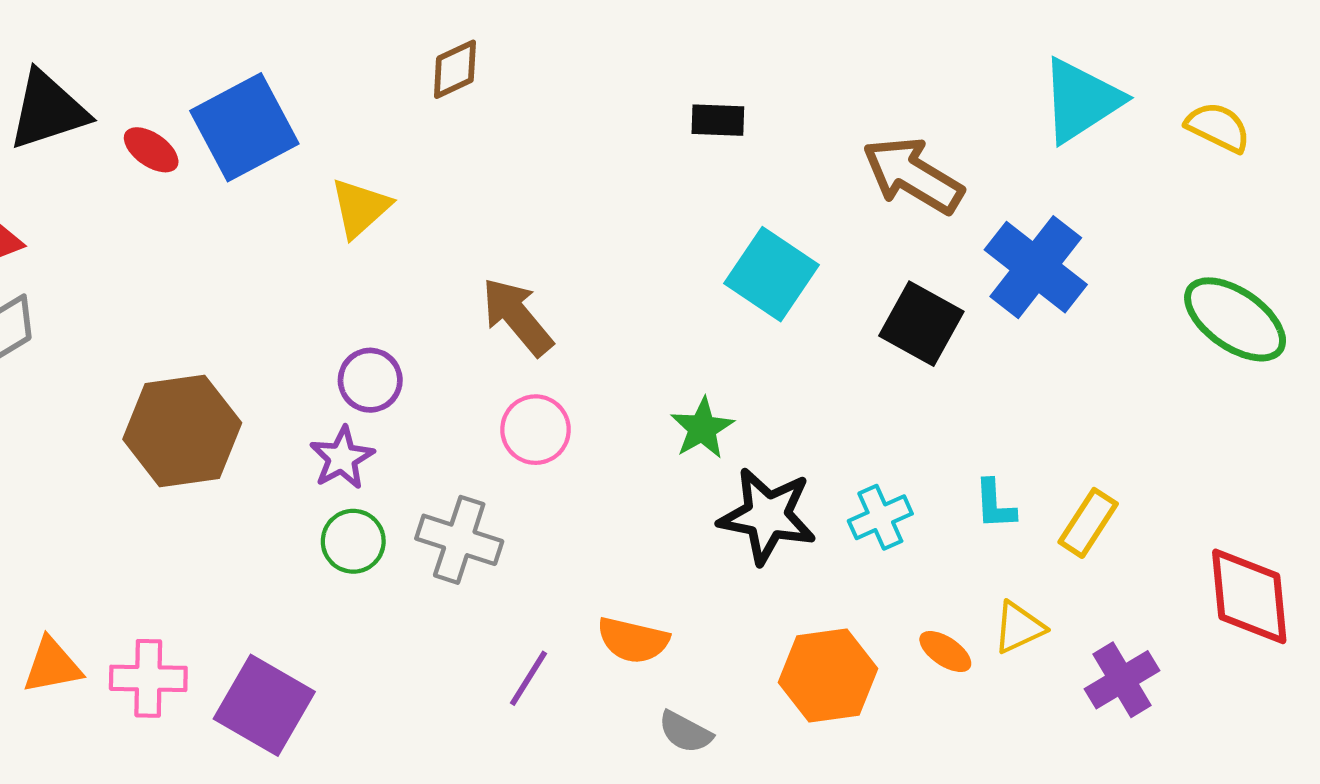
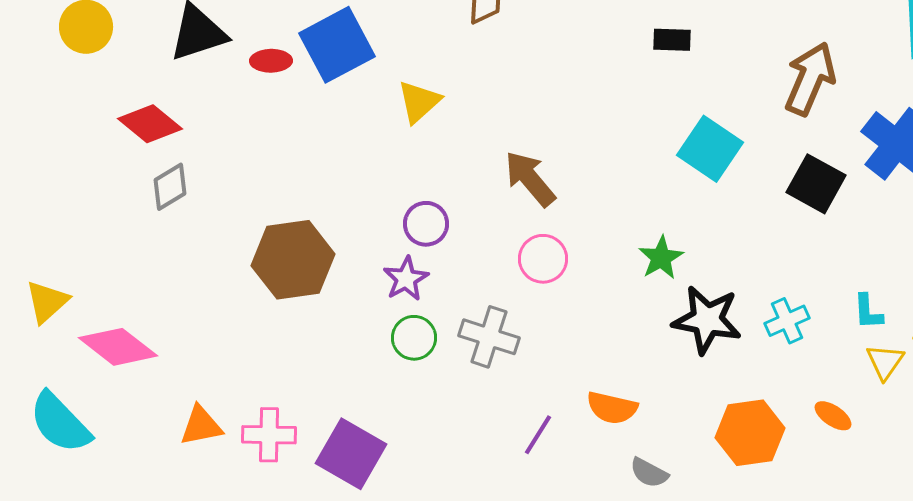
red ellipse: (151, 150) -> (271, 61), turned -36
brown arrow: (913, 175) -> (810, 79), turned 82
yellow triangle: (1019, 627) -> (885, 362), moved, turned -30

